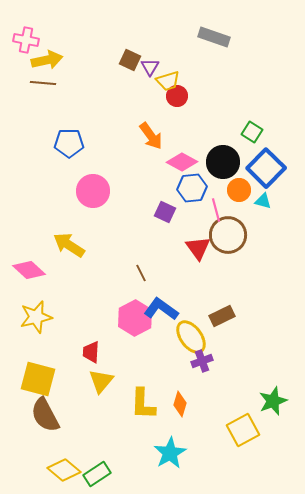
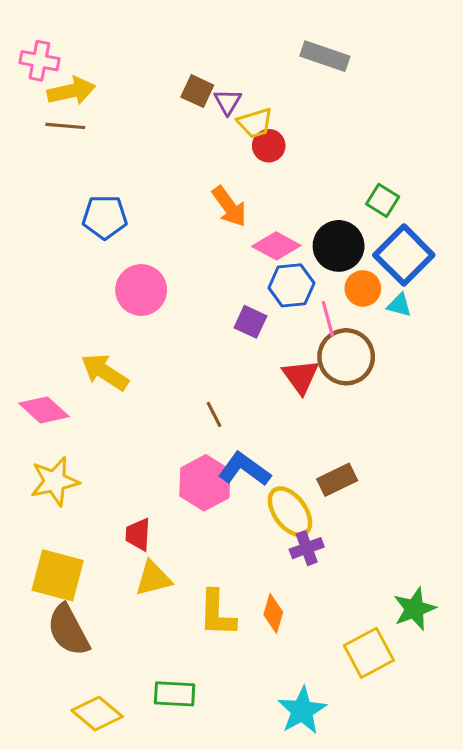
yellow triangle: (101, 381) -> (153, 578), turned 36
cyan star: (170, 453) -> (302, 711), moved
green rectangle: (97, 474) -> (175, 694), moved, turned 36

